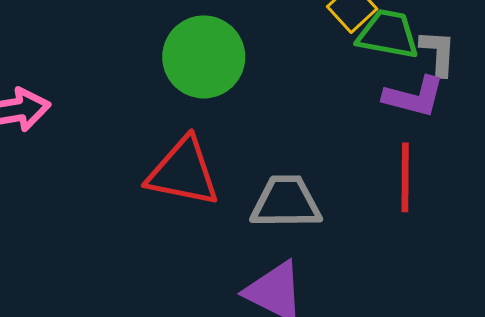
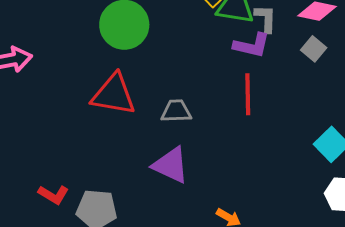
gray trapezoid: (286, 202) -> (176, 111), size x0.7

